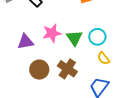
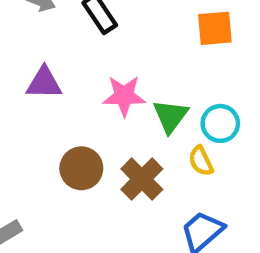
purple triangle: (26, 42) -> (44, 83), moved
yellow semicircle: (103, 58) -> (201, 161), moved

